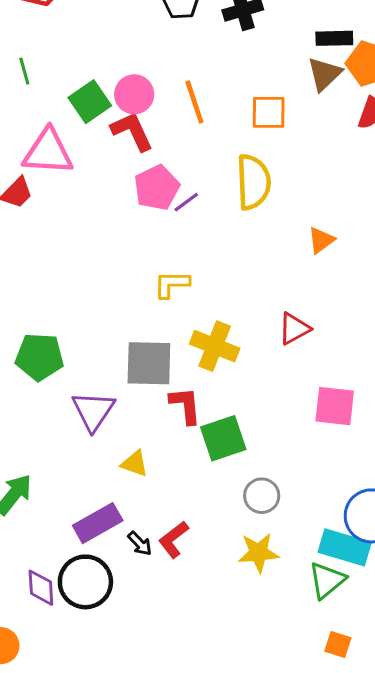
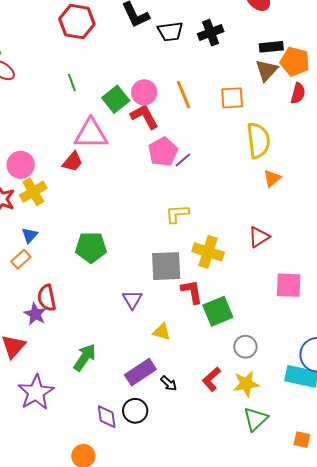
yellow semicircle: (253, 182) -> (258, 140), moved
green pentagon: (39, 357) -> (91, 247), moved
purple triangle: (93, 411) -> (132, 300), size x0.7
red L-shape: (174, 540) -> (211, 379), moved
green triangle: (327, 580) -> (256, 419), moved
black circle: (85, 582) -> (135, 411), size x0.7

